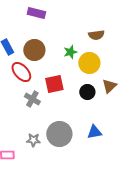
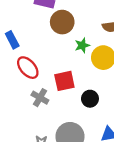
brown circle: (34, 50) -> (62, 22), moved
black circle: (87, 92) -> (90, 99), moved

